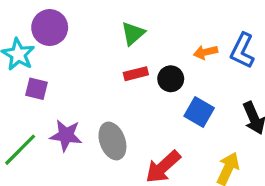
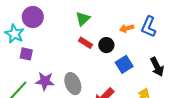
red rectangle: (136, 74) -> (85, 43), turned 48
blue square: (199, 112) -> (124, 64), turned 30

